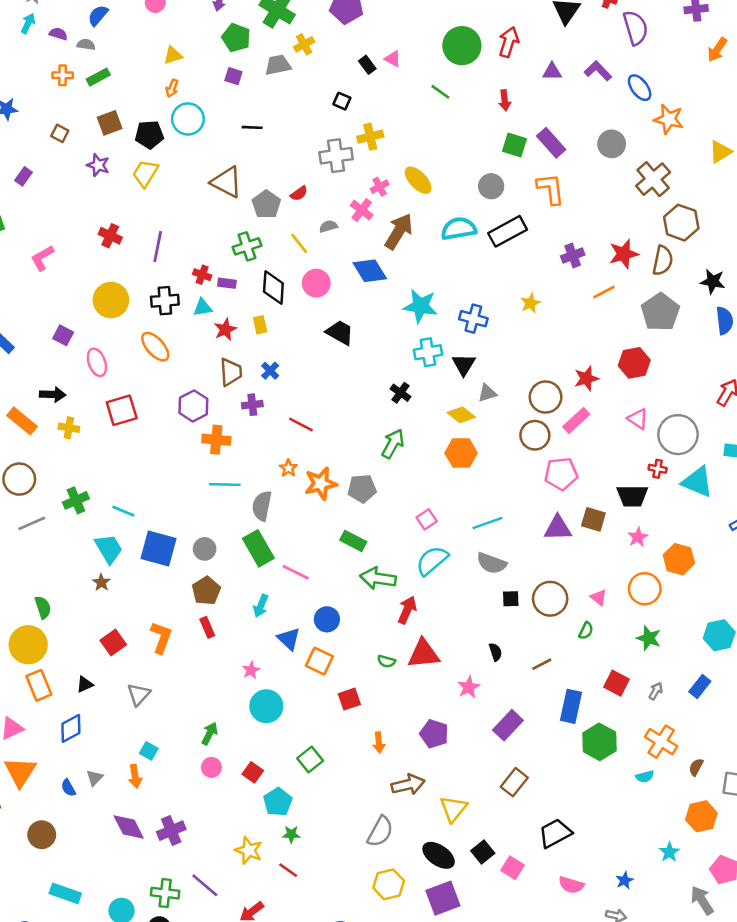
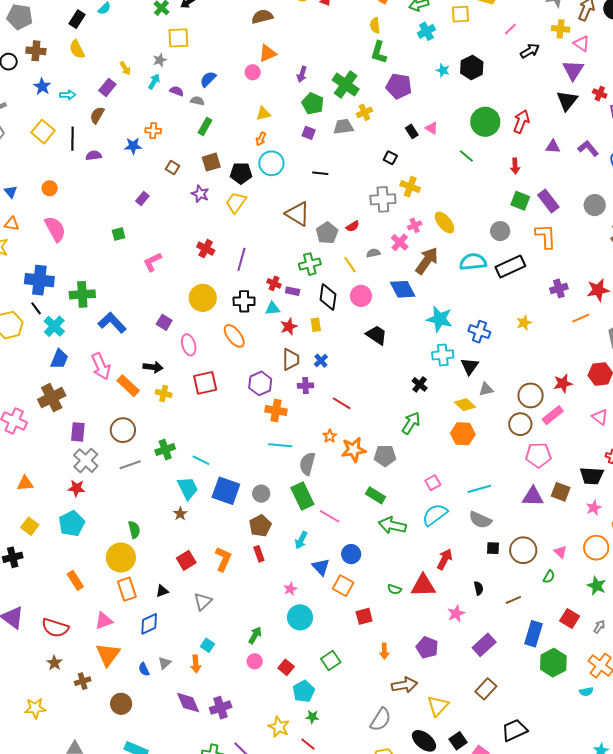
orange cross: (63, 75) -> (153, 131), moved
green rectangle: (98, 77) -> (205, 126), turned -36
yellow cross: (370, 137) -> (410, 187), turned 30
red arrow: (407, 610) -> (445, 559), moved

